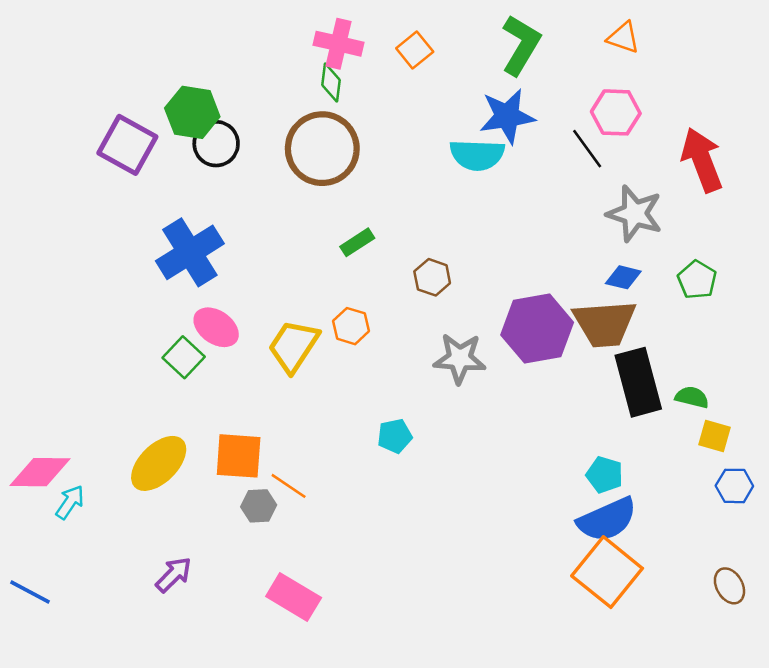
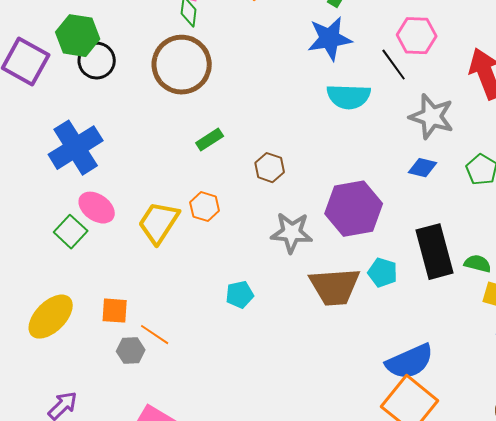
cyan semicircle: (477, 155) -> (349, 97), moved
brown trapezoid: (605, 324) -> (335, 287), moved
orange square: (239, 456) -> (115, 311), size x0.7
cyan pentagon: (605, 475) -> (383, 273), moved

